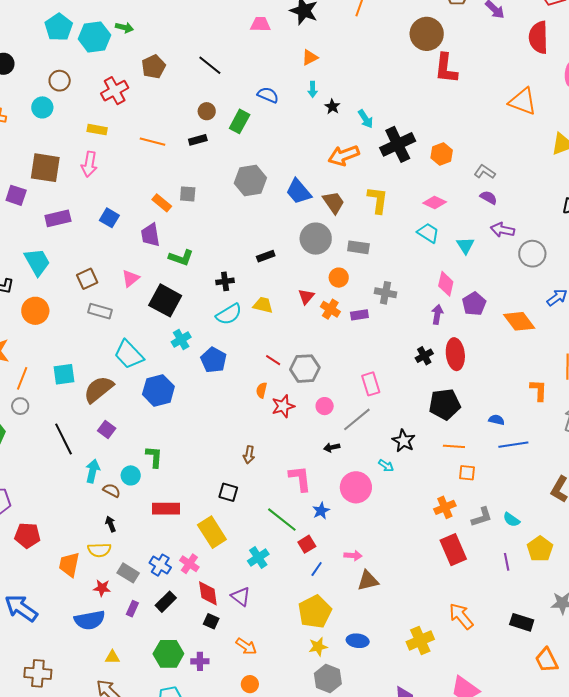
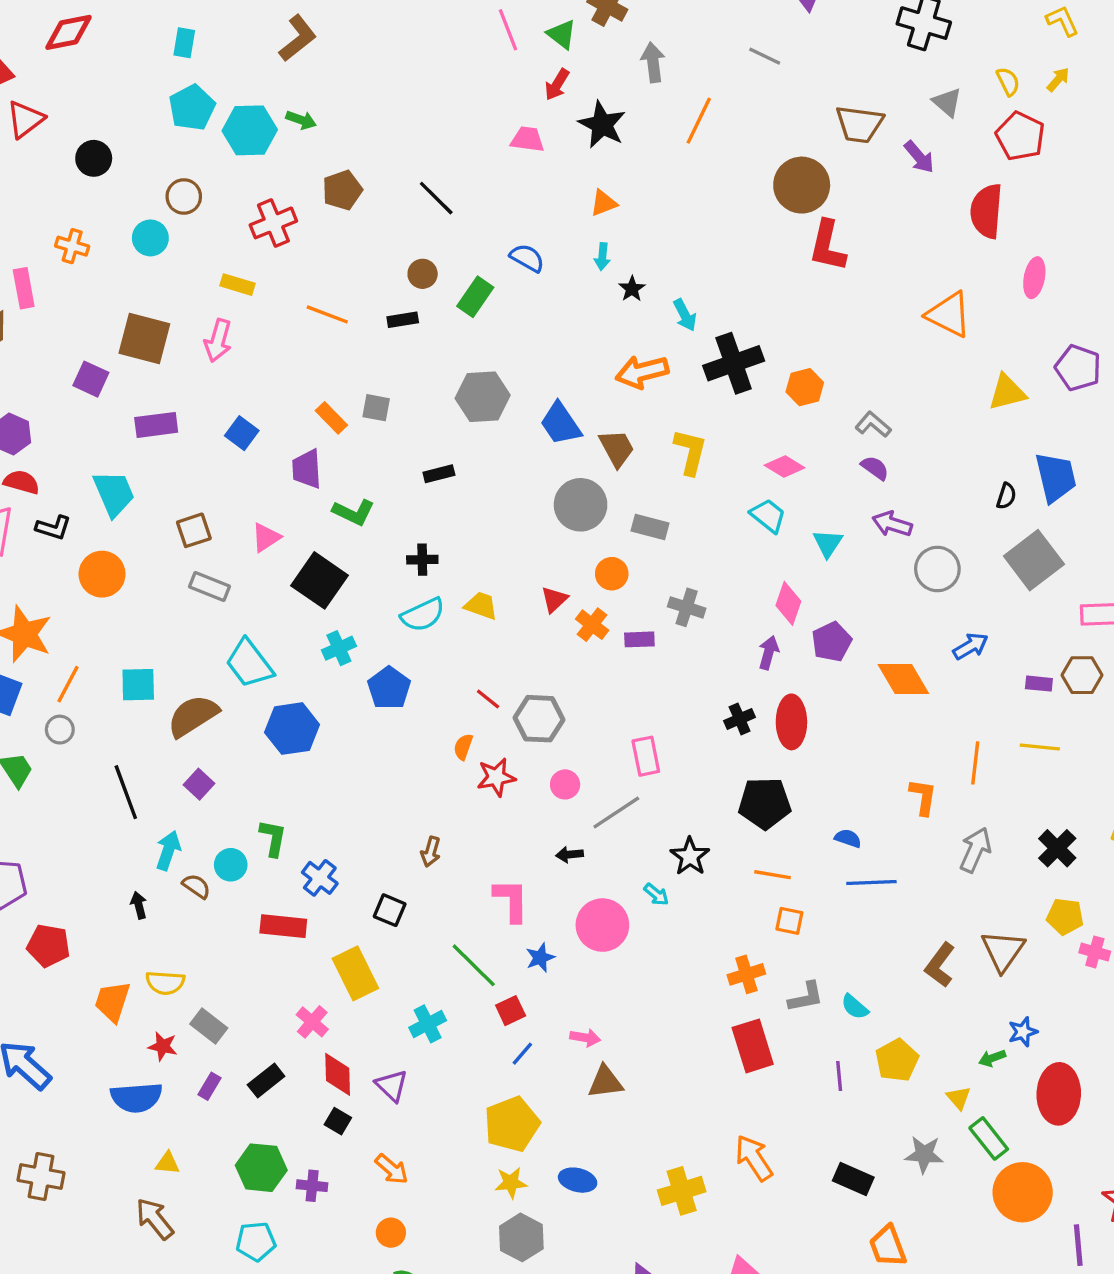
black rectangle: (266, 256) -> (439, 474), moved
black arrow: (111, 524) -> (139, 905), moved
blue cross: (160, 565) -> (320, 878), moved

